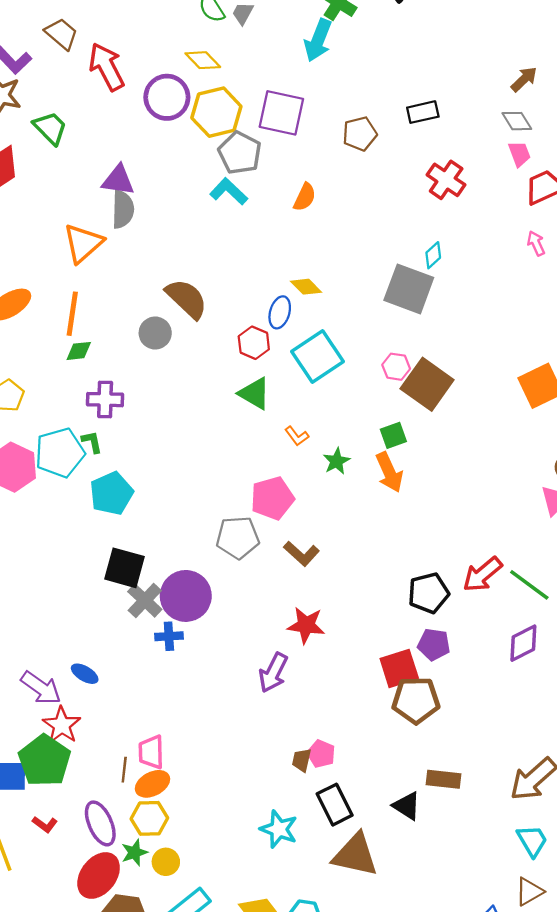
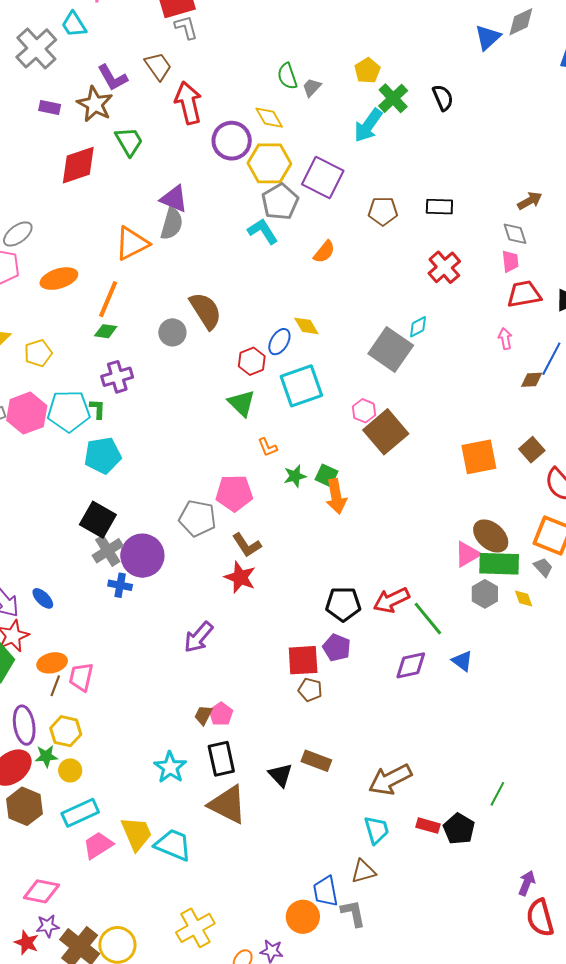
purple cross: (105, 400) -> (117, 377), turned -32
green square: (393, 435) -> (327, 475), moved, turned 30
red star: (306, 625) -> (240, 577), moved
brown pentagon: (416, 700) -> (310, 690), size x0.6
orange ellipse: (152, 784) -> (52, 663), moved

